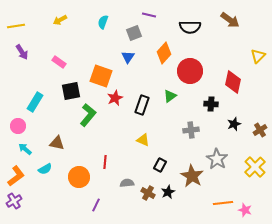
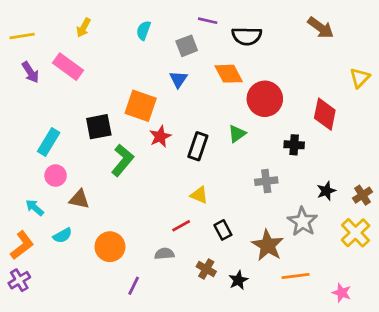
yellow arrow: (60, 20) -> (83, 28), turned -32
black semicircle: (190, 27) -> (247, 36), moved
orange diamond: (164, 53) -> (229, 74), turned -70
pink rectangle: (59, 62) -> (68, 67), moved, size x1.5
black star: (234, 124) -> (326, 191), moved
pink circle: (18, 126) -> (56, 176), moved
brown cross: (260, 130) -> (363, 195), moved
red line: (105, 162) -> (181, 226), moved, turned 56
black rectangle: (160, 165) -> (223, 230), turned -56
gray semicircle: (127, 183) -> (164, 254), moved
black star: (168, 192) -> (238, 280), moved
orange line: (223, 203) -> (296, 276), moved

